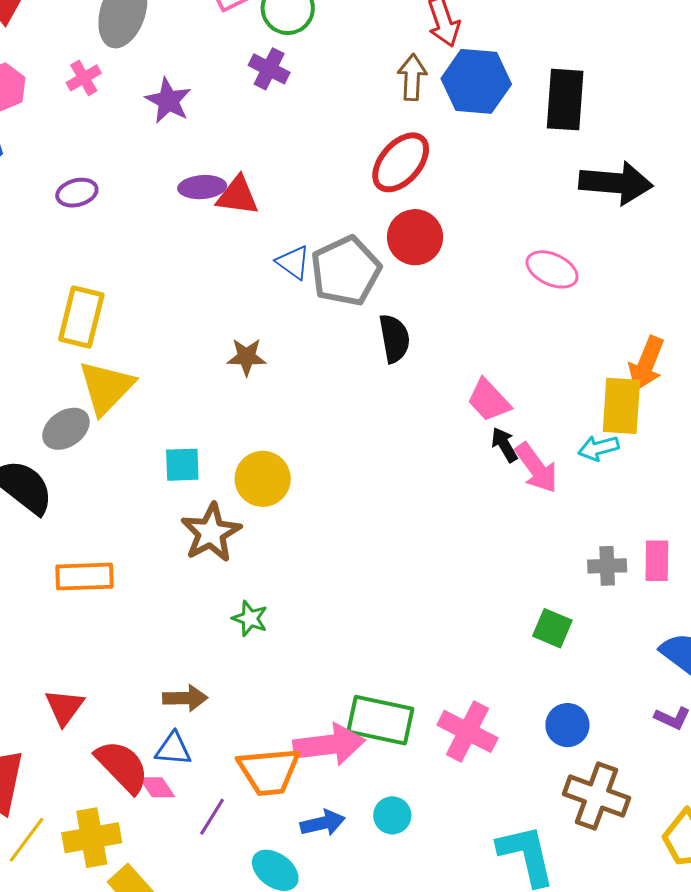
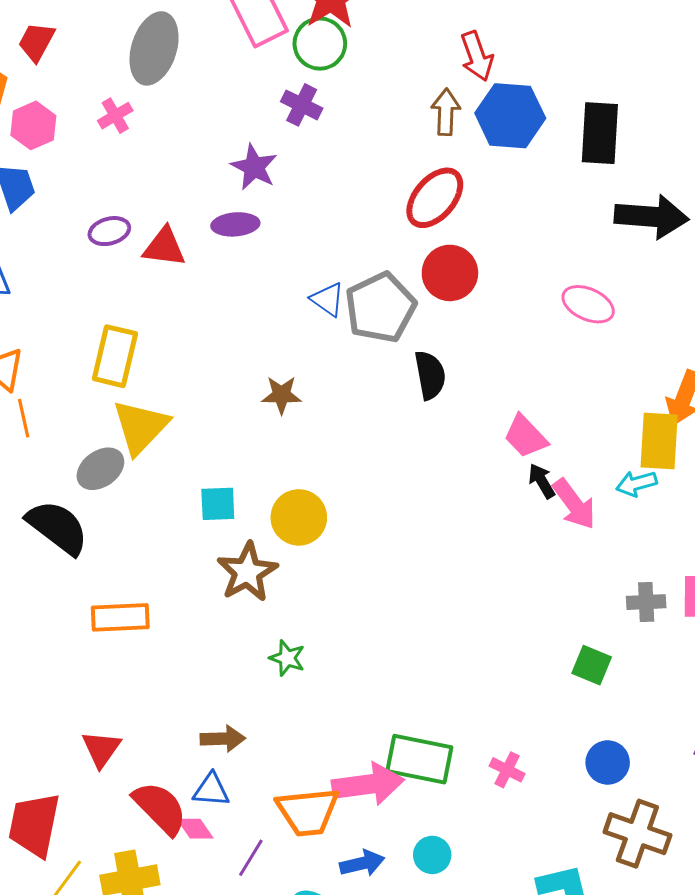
purple star: (168, 101) -> (254, 167), moved
red triangle: (238, 196) -> (164, 247), moved
pink cross: (467, 731) -> (507, 770), size x0.6

